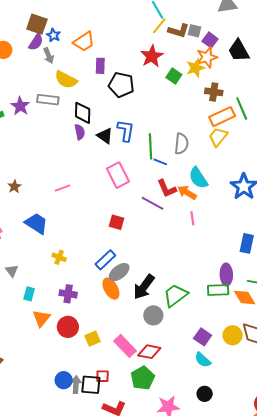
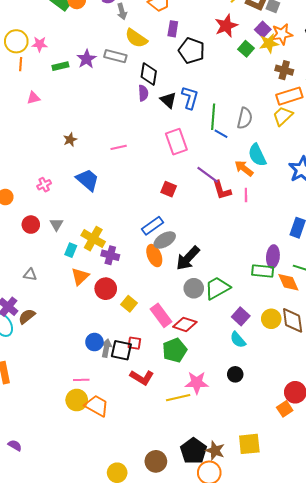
purple square: (210, 40) -> (263, 30), moved
red L-shape: (167, 189) -> (222, 190), moved
yellow cross: (59, 257) -> (93, 239), moved, size x1.6
green trapezoid: (175, 295) -> (217, 288), moved
yellow square: (93, 339) -> (129, 304), turned -35

